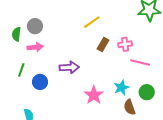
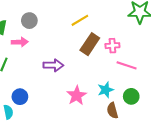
gray circle: (35, 26) -> (29, 21), moved
brown rectangle: (103, 44) -> (90, 44), size x1.5
blue circle: (40, 82) -> (20, 97), moved

